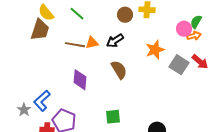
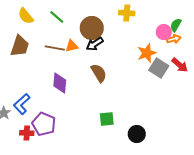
brown circle: (125, 15) -> (92, 28), moved, size x1.5
brown trapezoid: (40, 30) -> (20, 46), moved
orange star: (155, 50) -> (147, 53), moved
green square: (113, 117) -> (107, 119), moved

